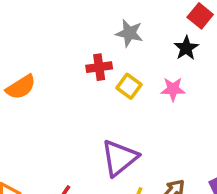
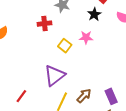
yellow square: (129, 86) -> (65, 46), moved

